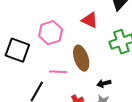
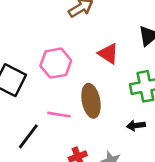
black arrow: (104, 83) -> (136, 126), moved

